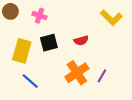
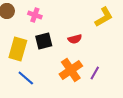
yellow L-shape: (111, 18) -> (104, 17), turned -75

